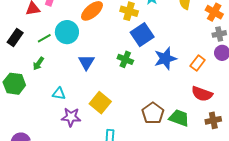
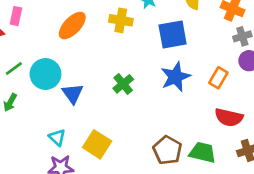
cyan circle: (67, 32) -> (45, 74), moved
blue square: (142, 35) -> (173, 35), moved, turned 30
green cross: (125, 59) -> (123, 84), turned 35
cyan triangle: (59, 94) -> (57, 138), moved, turned 40

